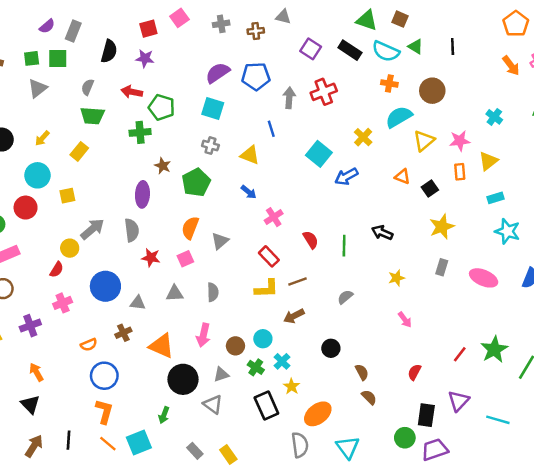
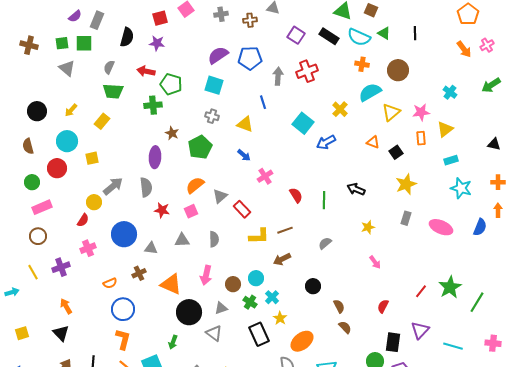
gray triangle: (37, 88) -> (67, 68), turned -42
orange semicircle: (190, 228) -> (195, 185), turned 30
red rectangle: (269, 256) -> (242, 209), moved

